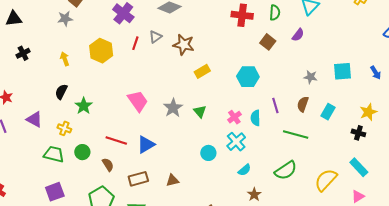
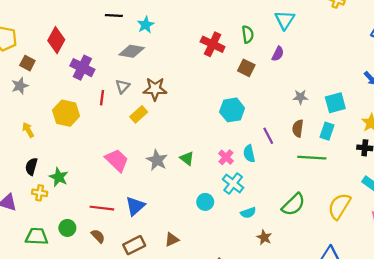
red cross: (242, 15) -> (213, 44), turned 30
yellow rectangle: (202, 71) -> (139, 114), moved
cyan square: (343, 71) -> (335, 103), moved
yellow cross: (64, 128) -> (40, 193), moved
green line: (296, 134) -> (312, 158), moved
cyan semicircle: (244, 170) -> (248, 213), turned 32

